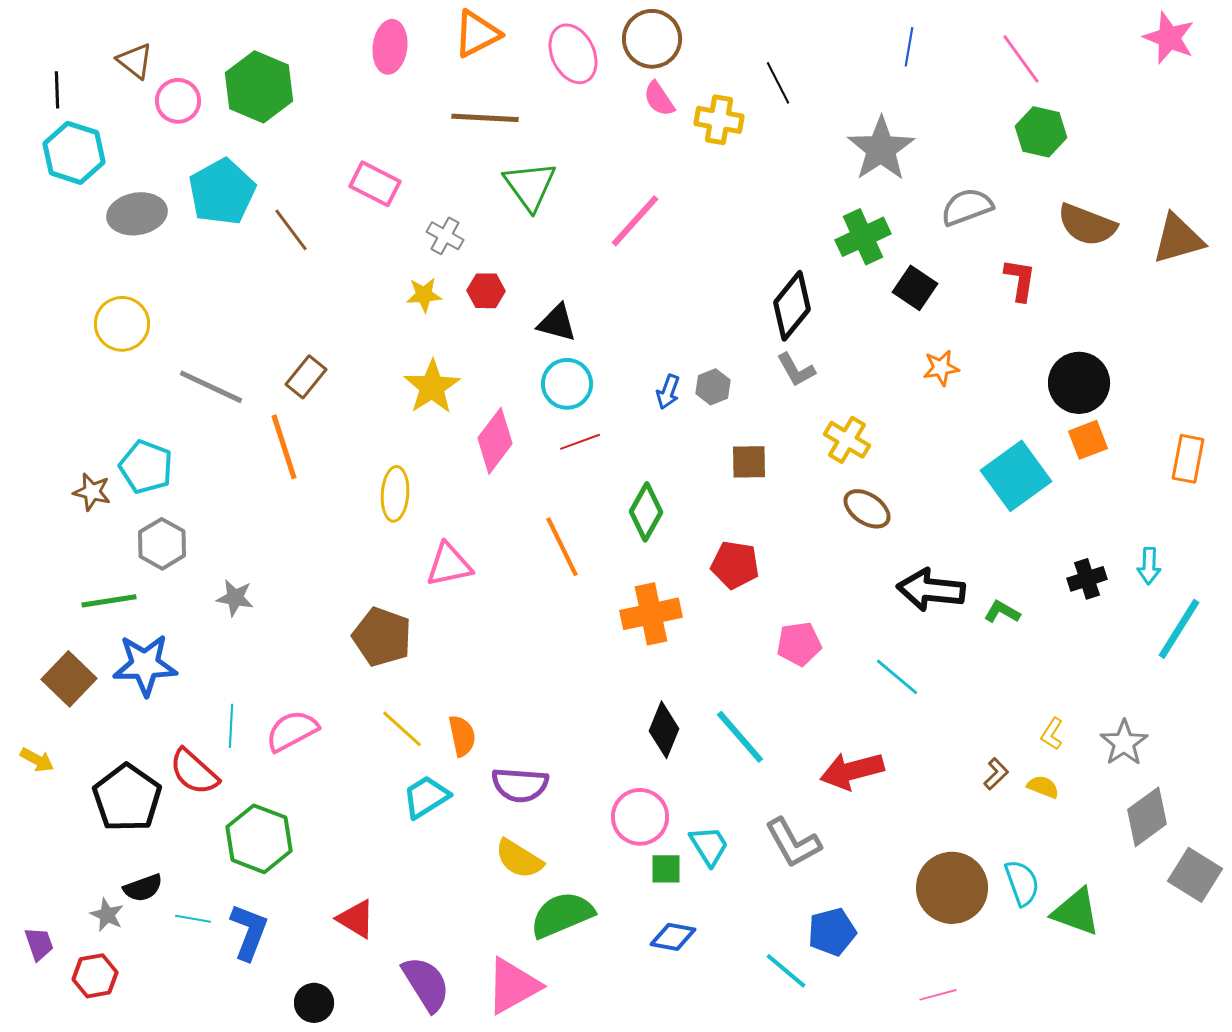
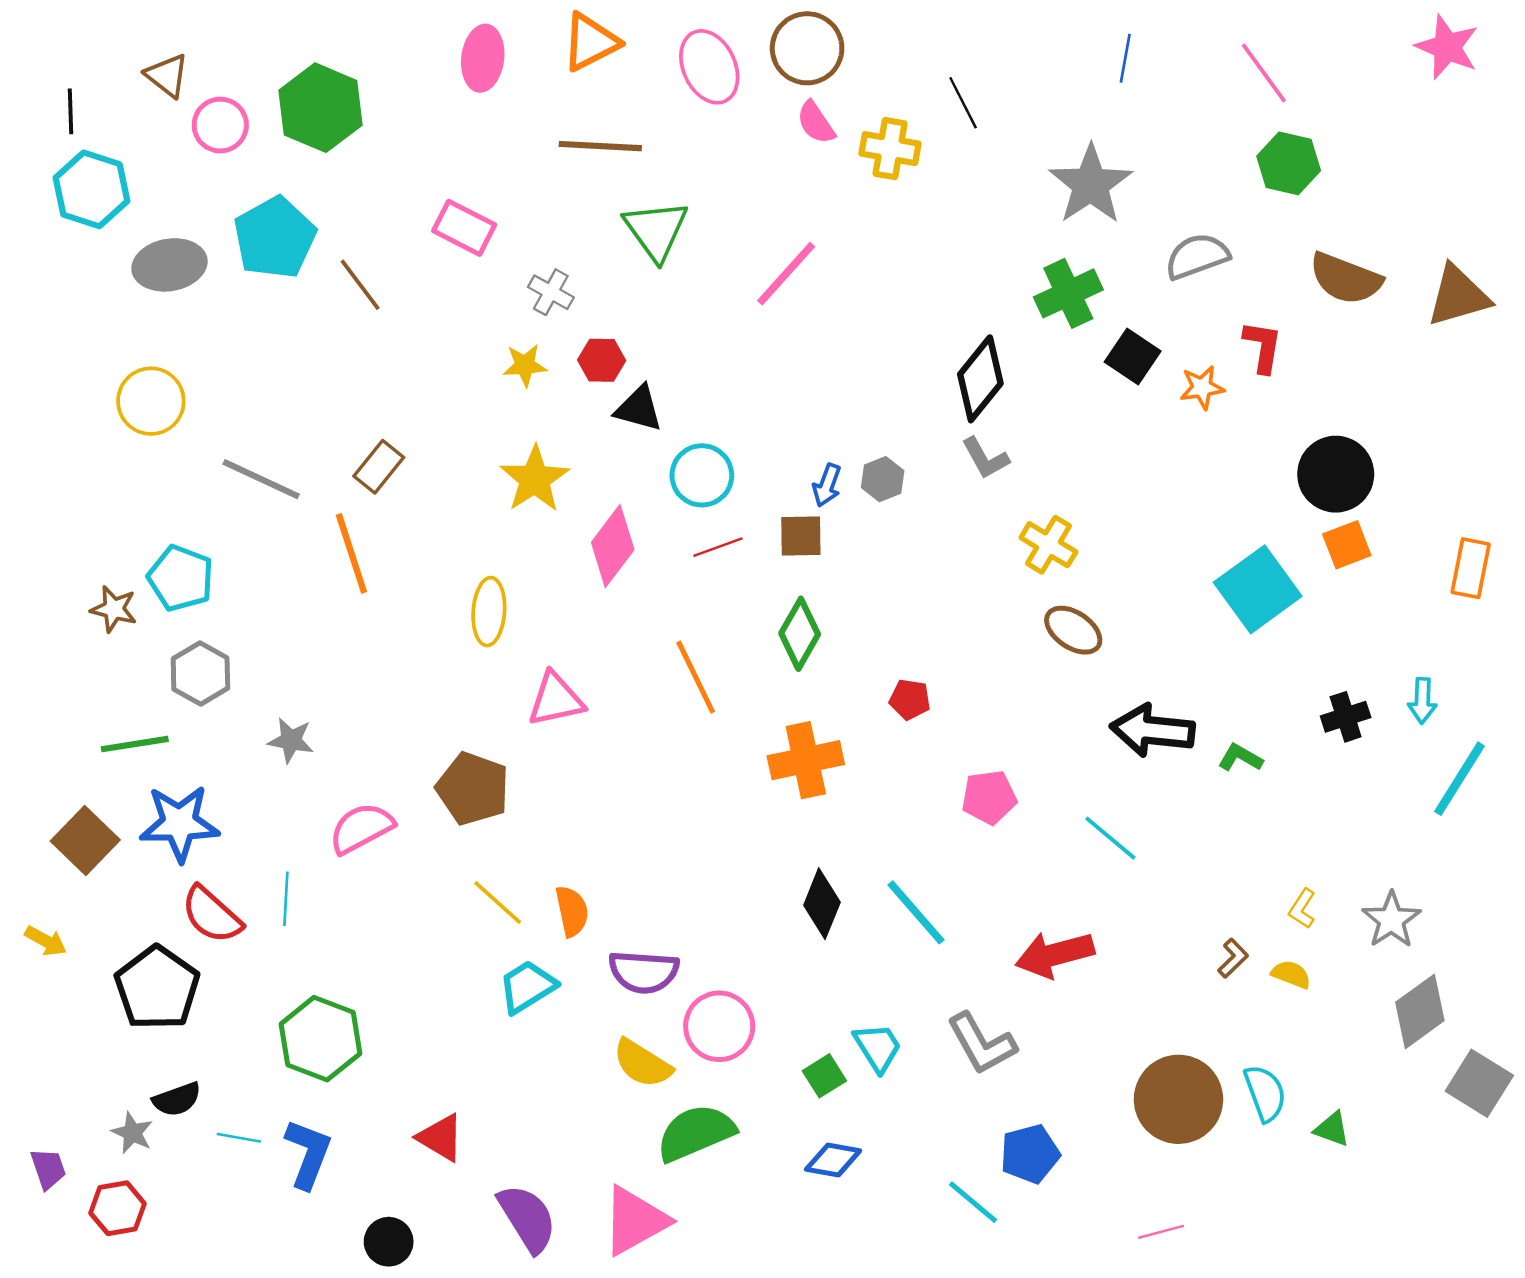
black triangle: (557, 323) -> (639, 409), moved
orange star: (941, 368) -> (1202, 387), moved
brown square: (749, 462) -> (801, 536), moved
red pentagon: (735, 565) -> (910, 699), size x0.7
pink semicircle: (292, 731) -> (361, 828), moved
red semicircle: (194, 772) -> (212, 915), moved
pink circle: (640, 817) -> (719, 1026), moved
green square: (666, 869) -> (824, 1076), turned -32
green triangle: (1076, 912) -> (1332, 1129), size x0.6

